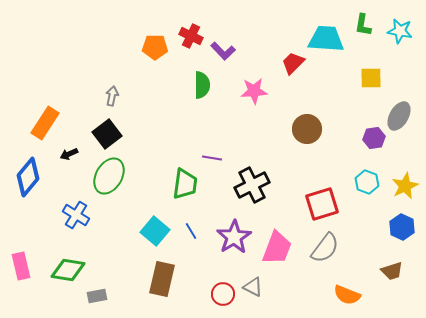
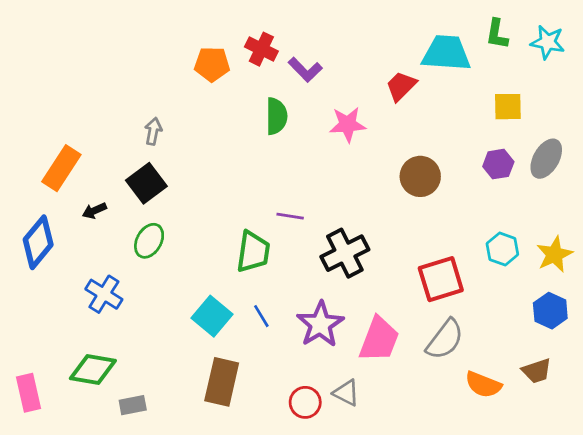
purple hexagon: (374, 138) -> (498, 164), moved
green ellipse: (109, 176) -> (149, 241), size x0.7
pink rectangle: (21, 266) -> (29, 393), moved
orange semicircle: (347, 295) -> (483, 385), moved

